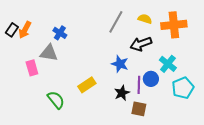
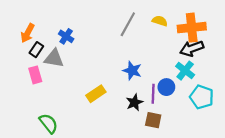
black rectangle: (12, 30) -> (36, 50), moved
black arrow: (141, 44) -> (192, 48), moved
cyan pentagon: (183, 88) -> (202, 97), turned -30
green semicircle: (56, 100) -> (48, 123), moved

